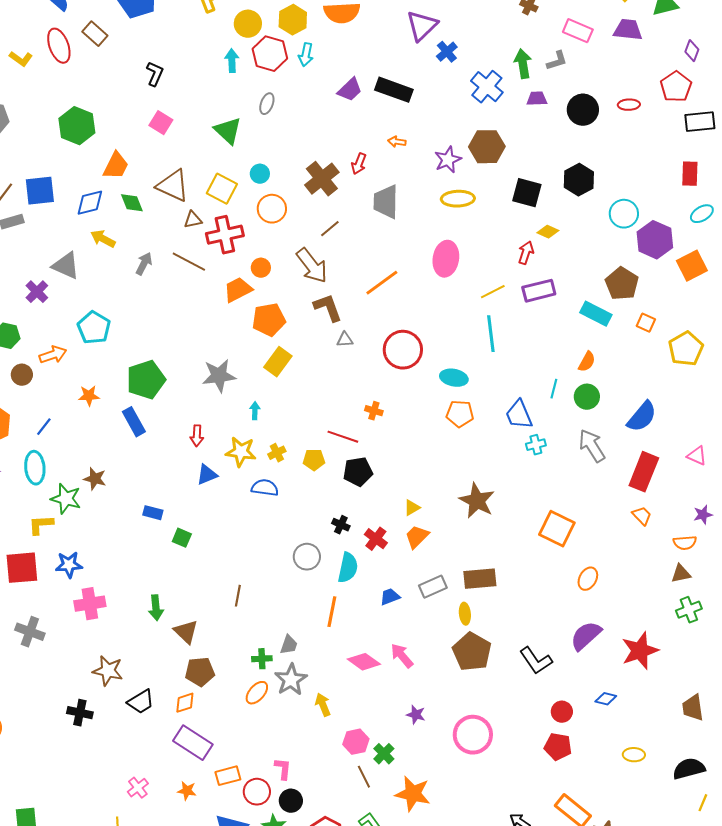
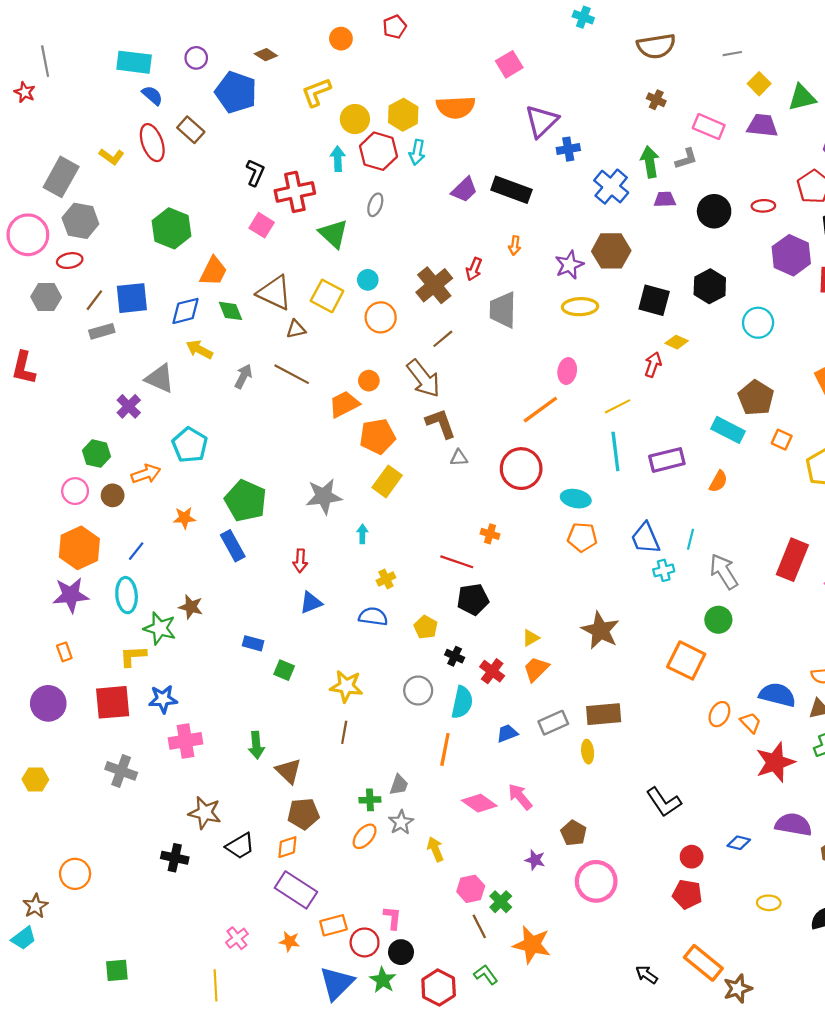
blue cross: (447, 52) -> (568, 149), turned 30
orange arrow: (397, 142) -> (515, 246), turned -90
red cross: (225, 235) -> (295, 192), moved
purple hexagon: (655, 240) -> (791, 255), moved
pink ellipse: (446, 259) -> (567, 371), size x0.7
orange line: (382, 283) -> (540, 410), moved
purple rectangle: (539, 291) -> (667, 460), moved
green pentagon: (146, 380) -> (246, 501), turned -30
cyan line: (554, 389) -> (691, 539), moved
green circle: (587, 397) -> (718, 620), moved
blue semicircle: (642, 417) -> (777, 695), moved, turned -116
yellow star: (241, 452) -> (346, 686), moved
yellow pentagon: (314, 460) -> (426, 627), moved, turned 30
red rectangle: (644, 472) -> (792, 560), moved
orange trapezoid: (642, 516) -> (751, 723), moved
purple semicircle: (586, 636) -> (793, 825), moved, turned 52
red star: (640, 651) -> (775, 762), moved
brown pentagon: (472, 652) -> (574, 833), moved, size x0.6
gray star: (291, 680) -> (401, 822), size x0.7

